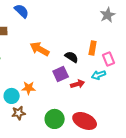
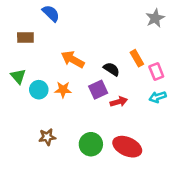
orange rectangle: (93, 48) -> (137, 58), turned -40
cyan arrow: (99, 75) -> (158, 97), moved
orange star: (29, 88) -> (63, 90), moved
cyan circle: (12, 96) -> (39, 90), moved

